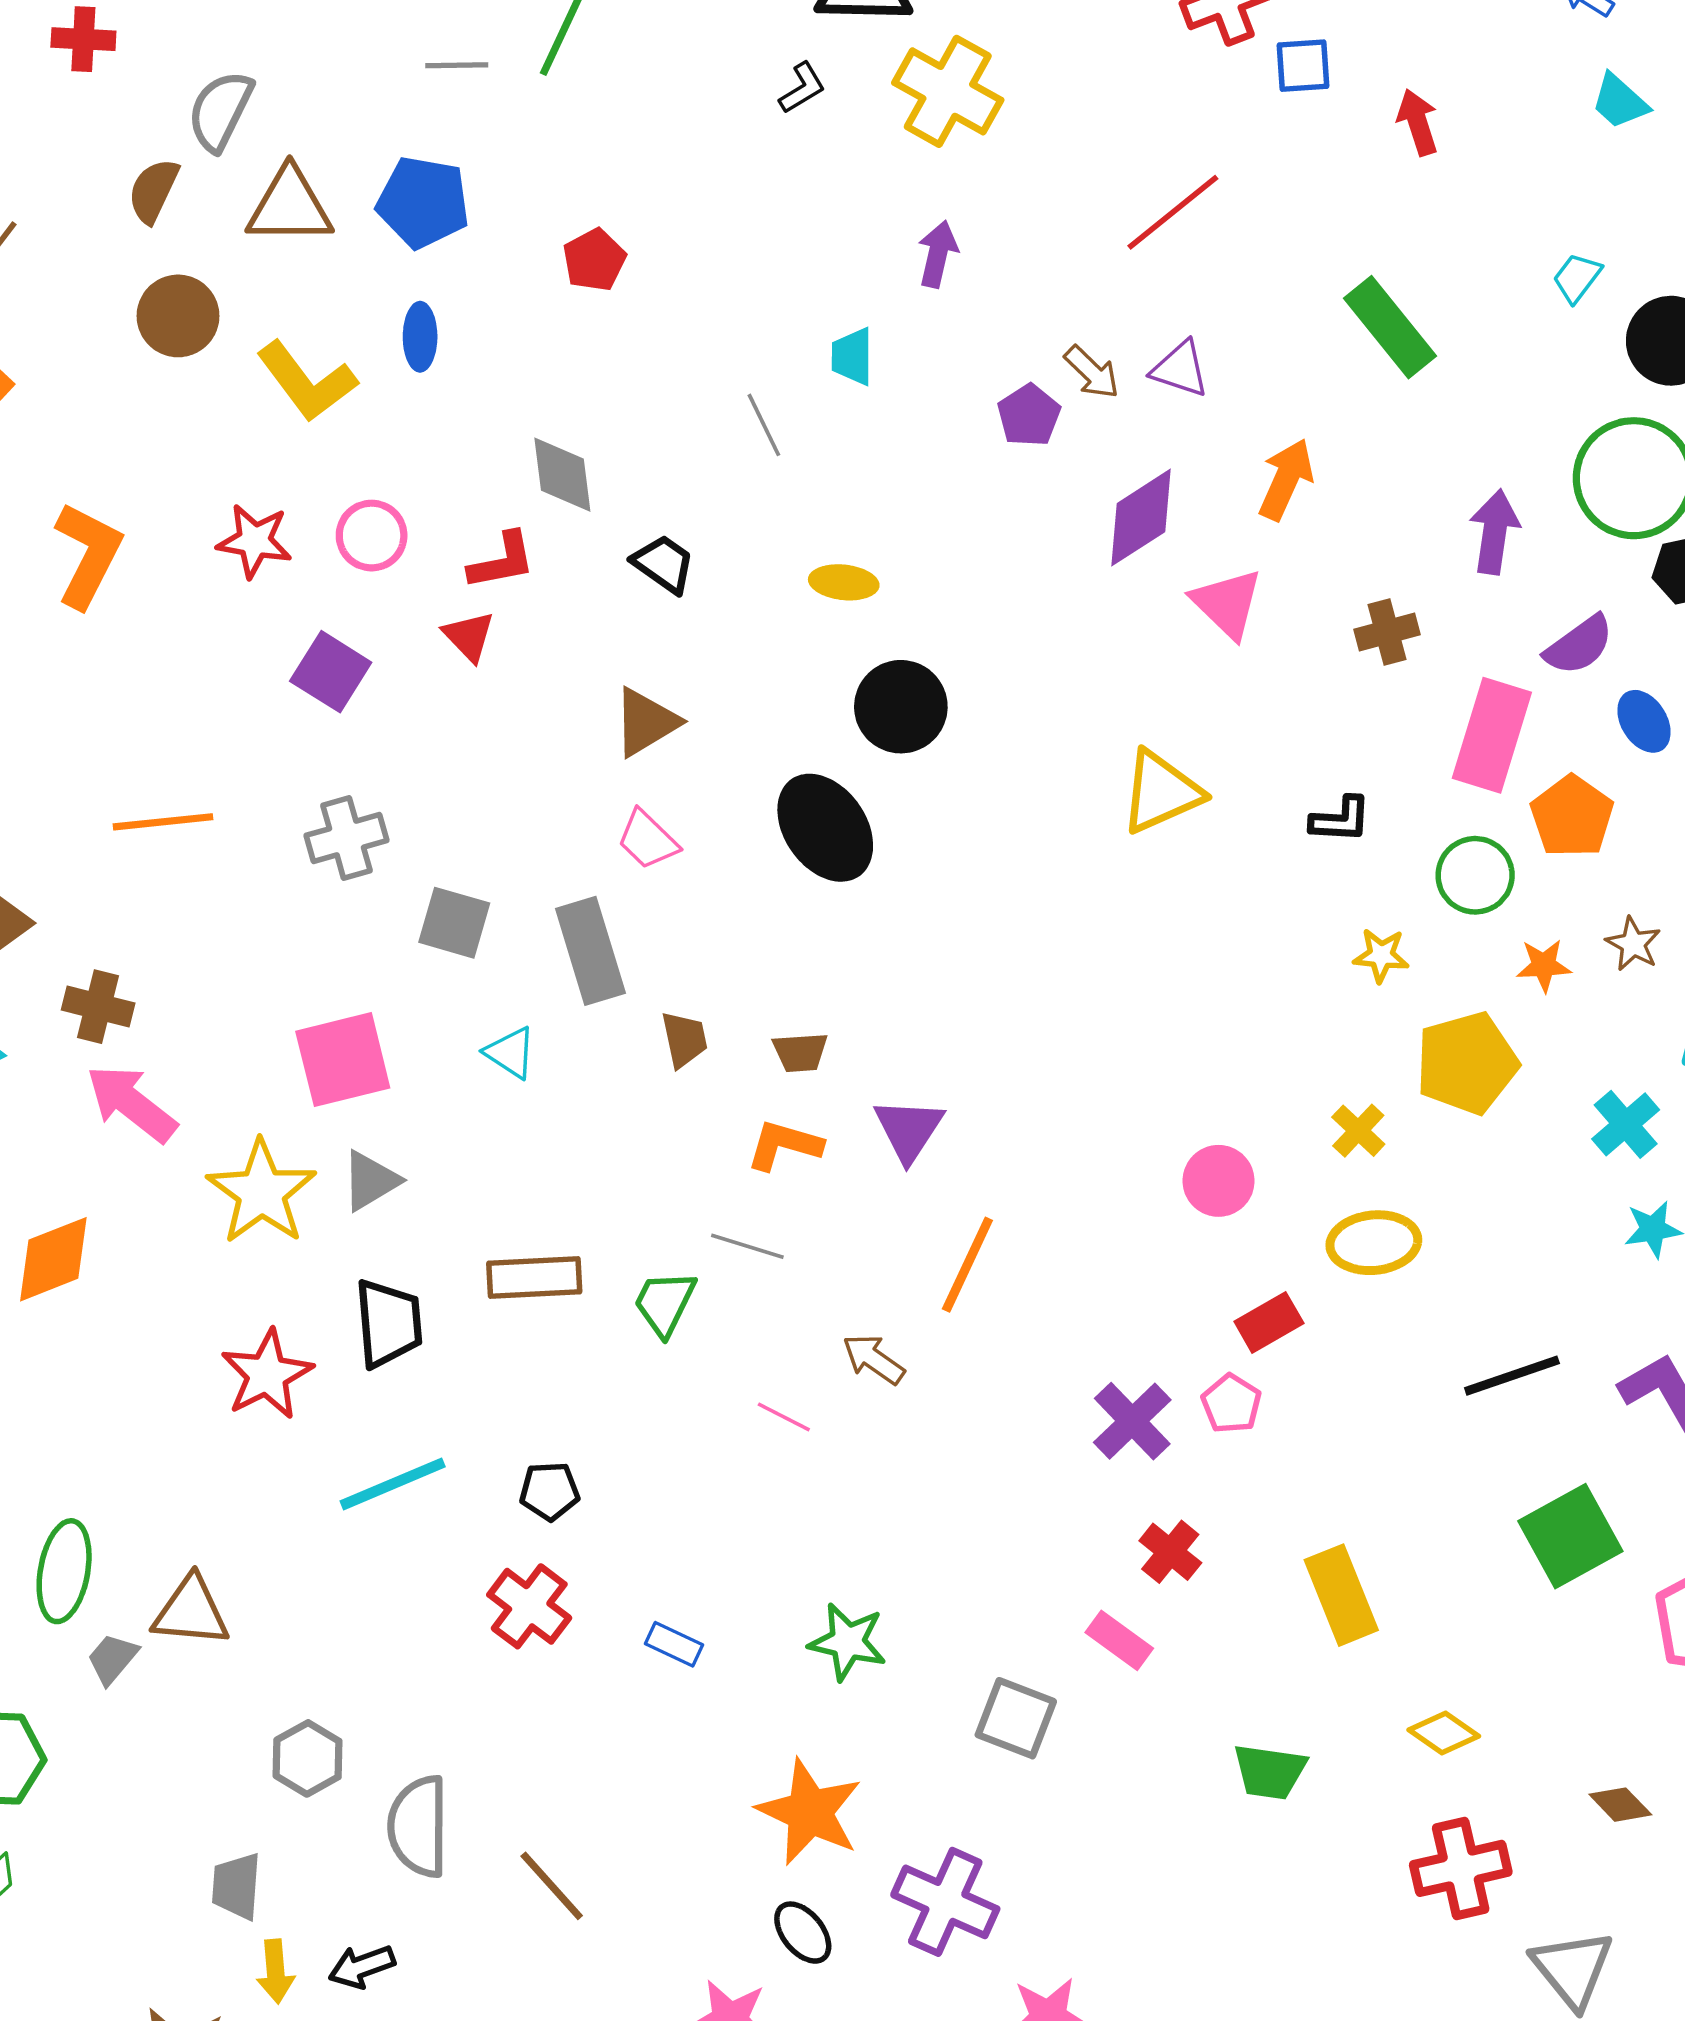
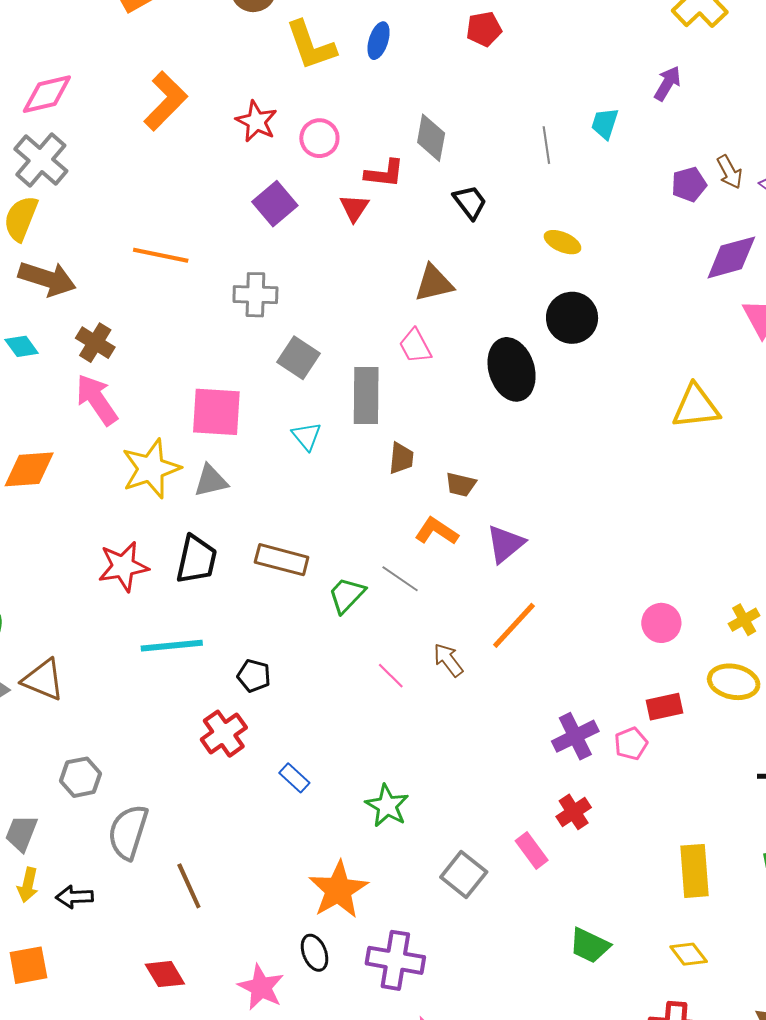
yellow rectangle: (1341, 1595) -> (694, 871), moved
purple cross: (945, 1902) -> (395, 960), turned -32

